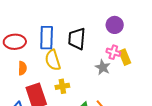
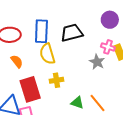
black trapezoid: (77, 39) -> (72, 33), turned 70
orange semicircle: (22, 68) -> (17, 61), turned -40

